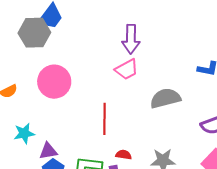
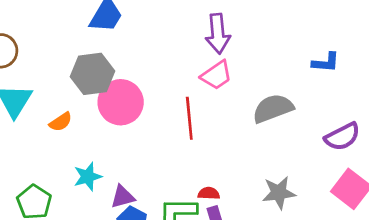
gray hexagon: (34, 33) -> (92, 74), moved
red line: (104, 119) -> (189, 118), moved
red semicircle: (124, 155) -> (209, 193), moved

